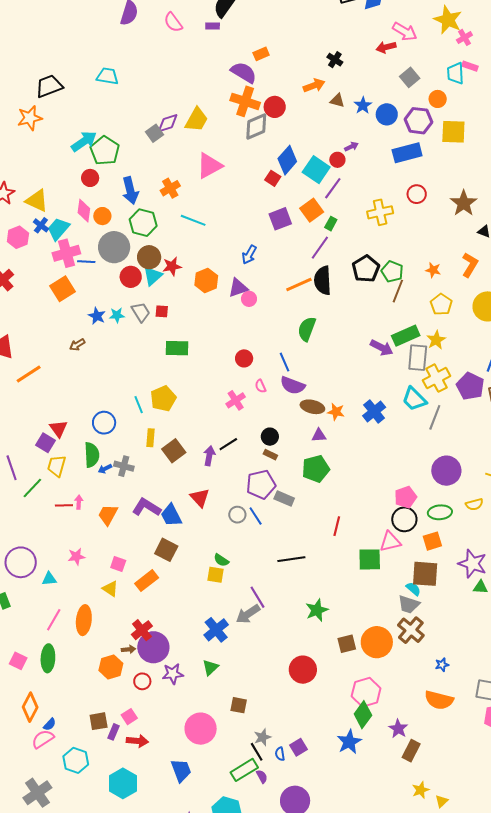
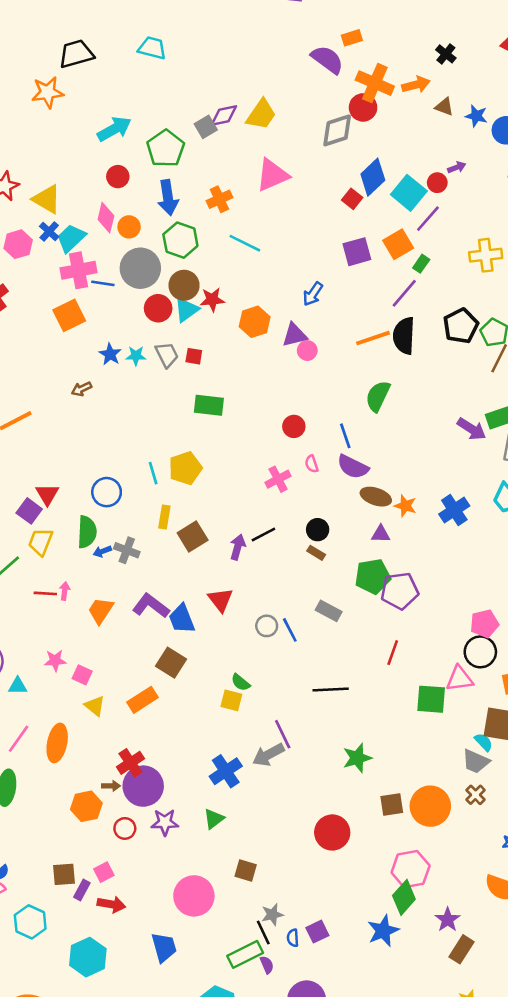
orange cross: (245, 101) -> (375, 83), moved
blue star: (363, 105) -> (476, 116), turned -30
green pentagon: (105, 151) -> (166, 149), moved
purple pentagon: (261, 484) -> (400, 591), moved
pink square: (118, 564) -> (82, 675), moved
brown cross: (411, 630) -> (475, 795), size x0.6

